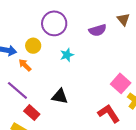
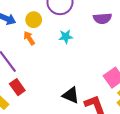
orange arrow: (25, 65) -> (29, 38), moved
black triangle: (60, 96) -> (71, 95), moved

